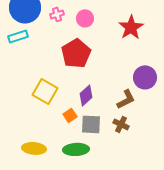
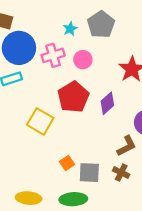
pink cross: (57, 14) -> (53, 55), size x1.5
yellow square: (45, 91) -> (40, 121), moved
purple diamond: (86, 95) -> (107, 103), moved

